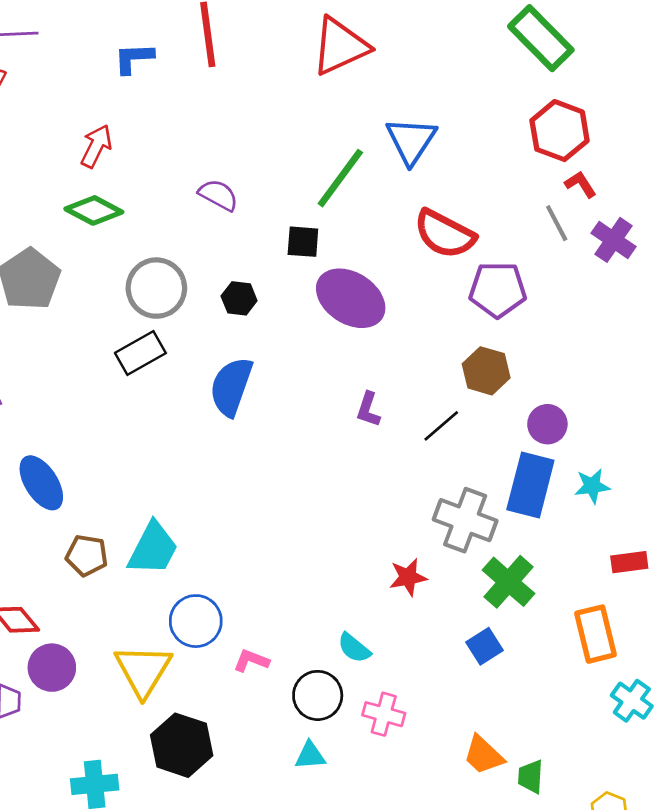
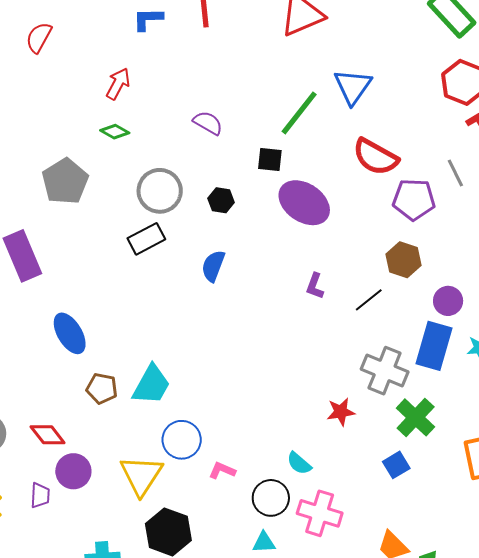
green diamond: (94, 210) -> (115, 132), size x0.7
gray line: (557, 223) -> (455, 173), moved
blue semicircle: (231, 387) -> (213, 266), size x0.7
pink cross: (384, 714) -> (320, 513), size x1.4

